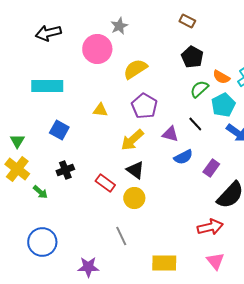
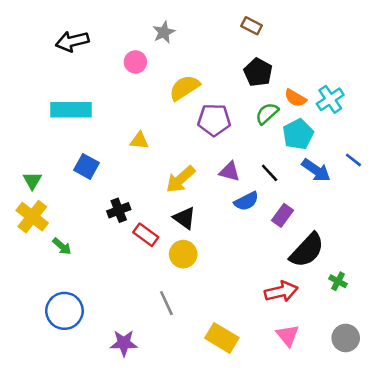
pink circle: (97, 49) -> (135, 62), size x0.6
purple pentagon: (144, 106) -> (214, 120), moved, turned -30
black line: (195, 124) -> (270, 173), moved
black cross: (65, 170) -> (119, 210), moved
yellow rectangle: (164, 263) -> (222, 338), turned 30

